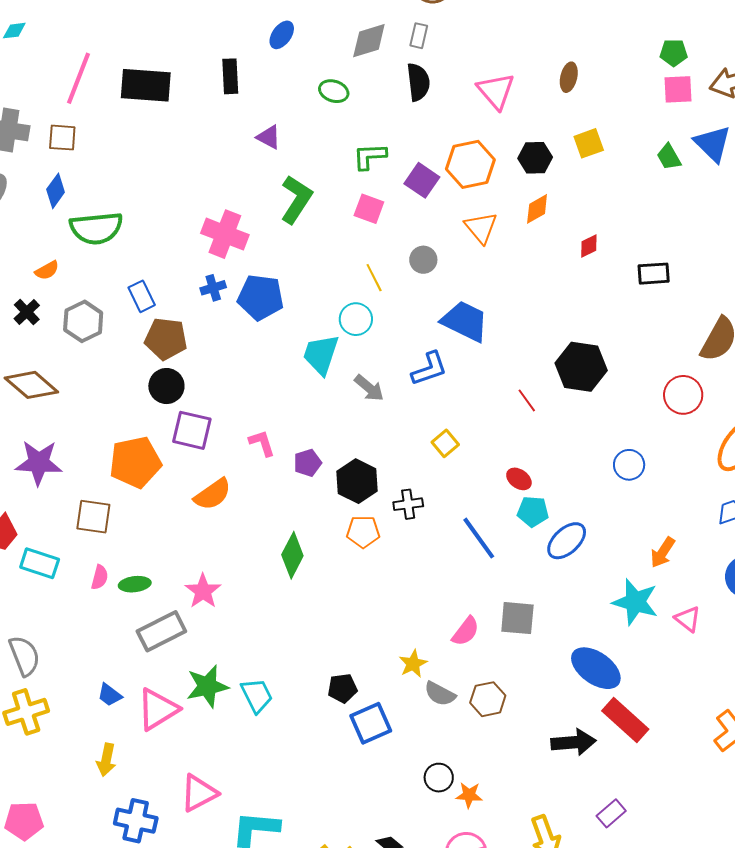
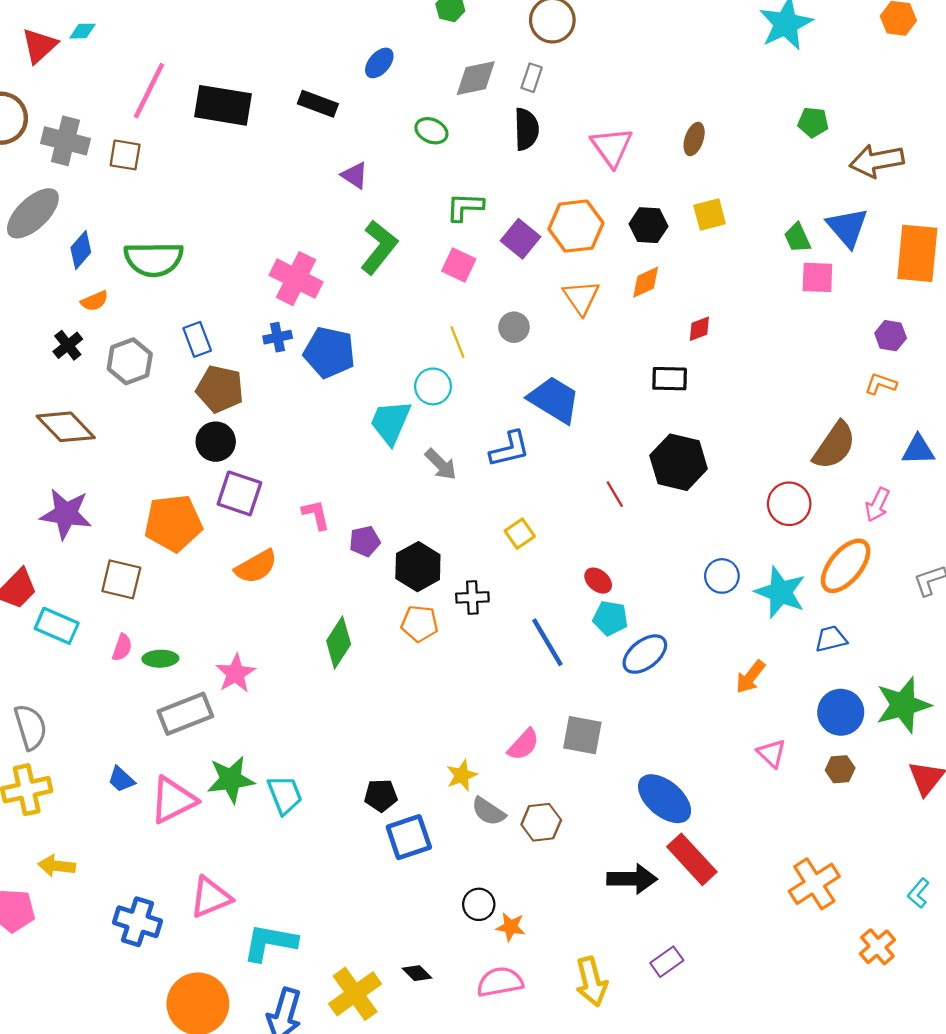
black rectangle: (230, 76) -> (318, 104), turned -72
pink square: (678, 89) -> (817, 277), moved
blue diamond: (56, 191) -> (81, 250), moved
black rectangle: (654, 274) -> (670, 379), moved
cyan star: (635, 602) -> (780, 592), moved
yellow arrow: (106, 760) -> (57, 866), moved, turned 80

